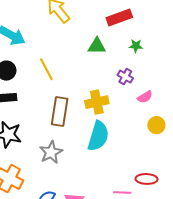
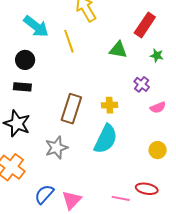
red rectangle: (119, 17) -> (145, 25), turned -45
yellow line: (46, 69) -> (69, 41), moved
yellow cross: (97, 102) -> (110, 105), size x0.7
yellow circle: (156, 125) -> (158, 150), moved

